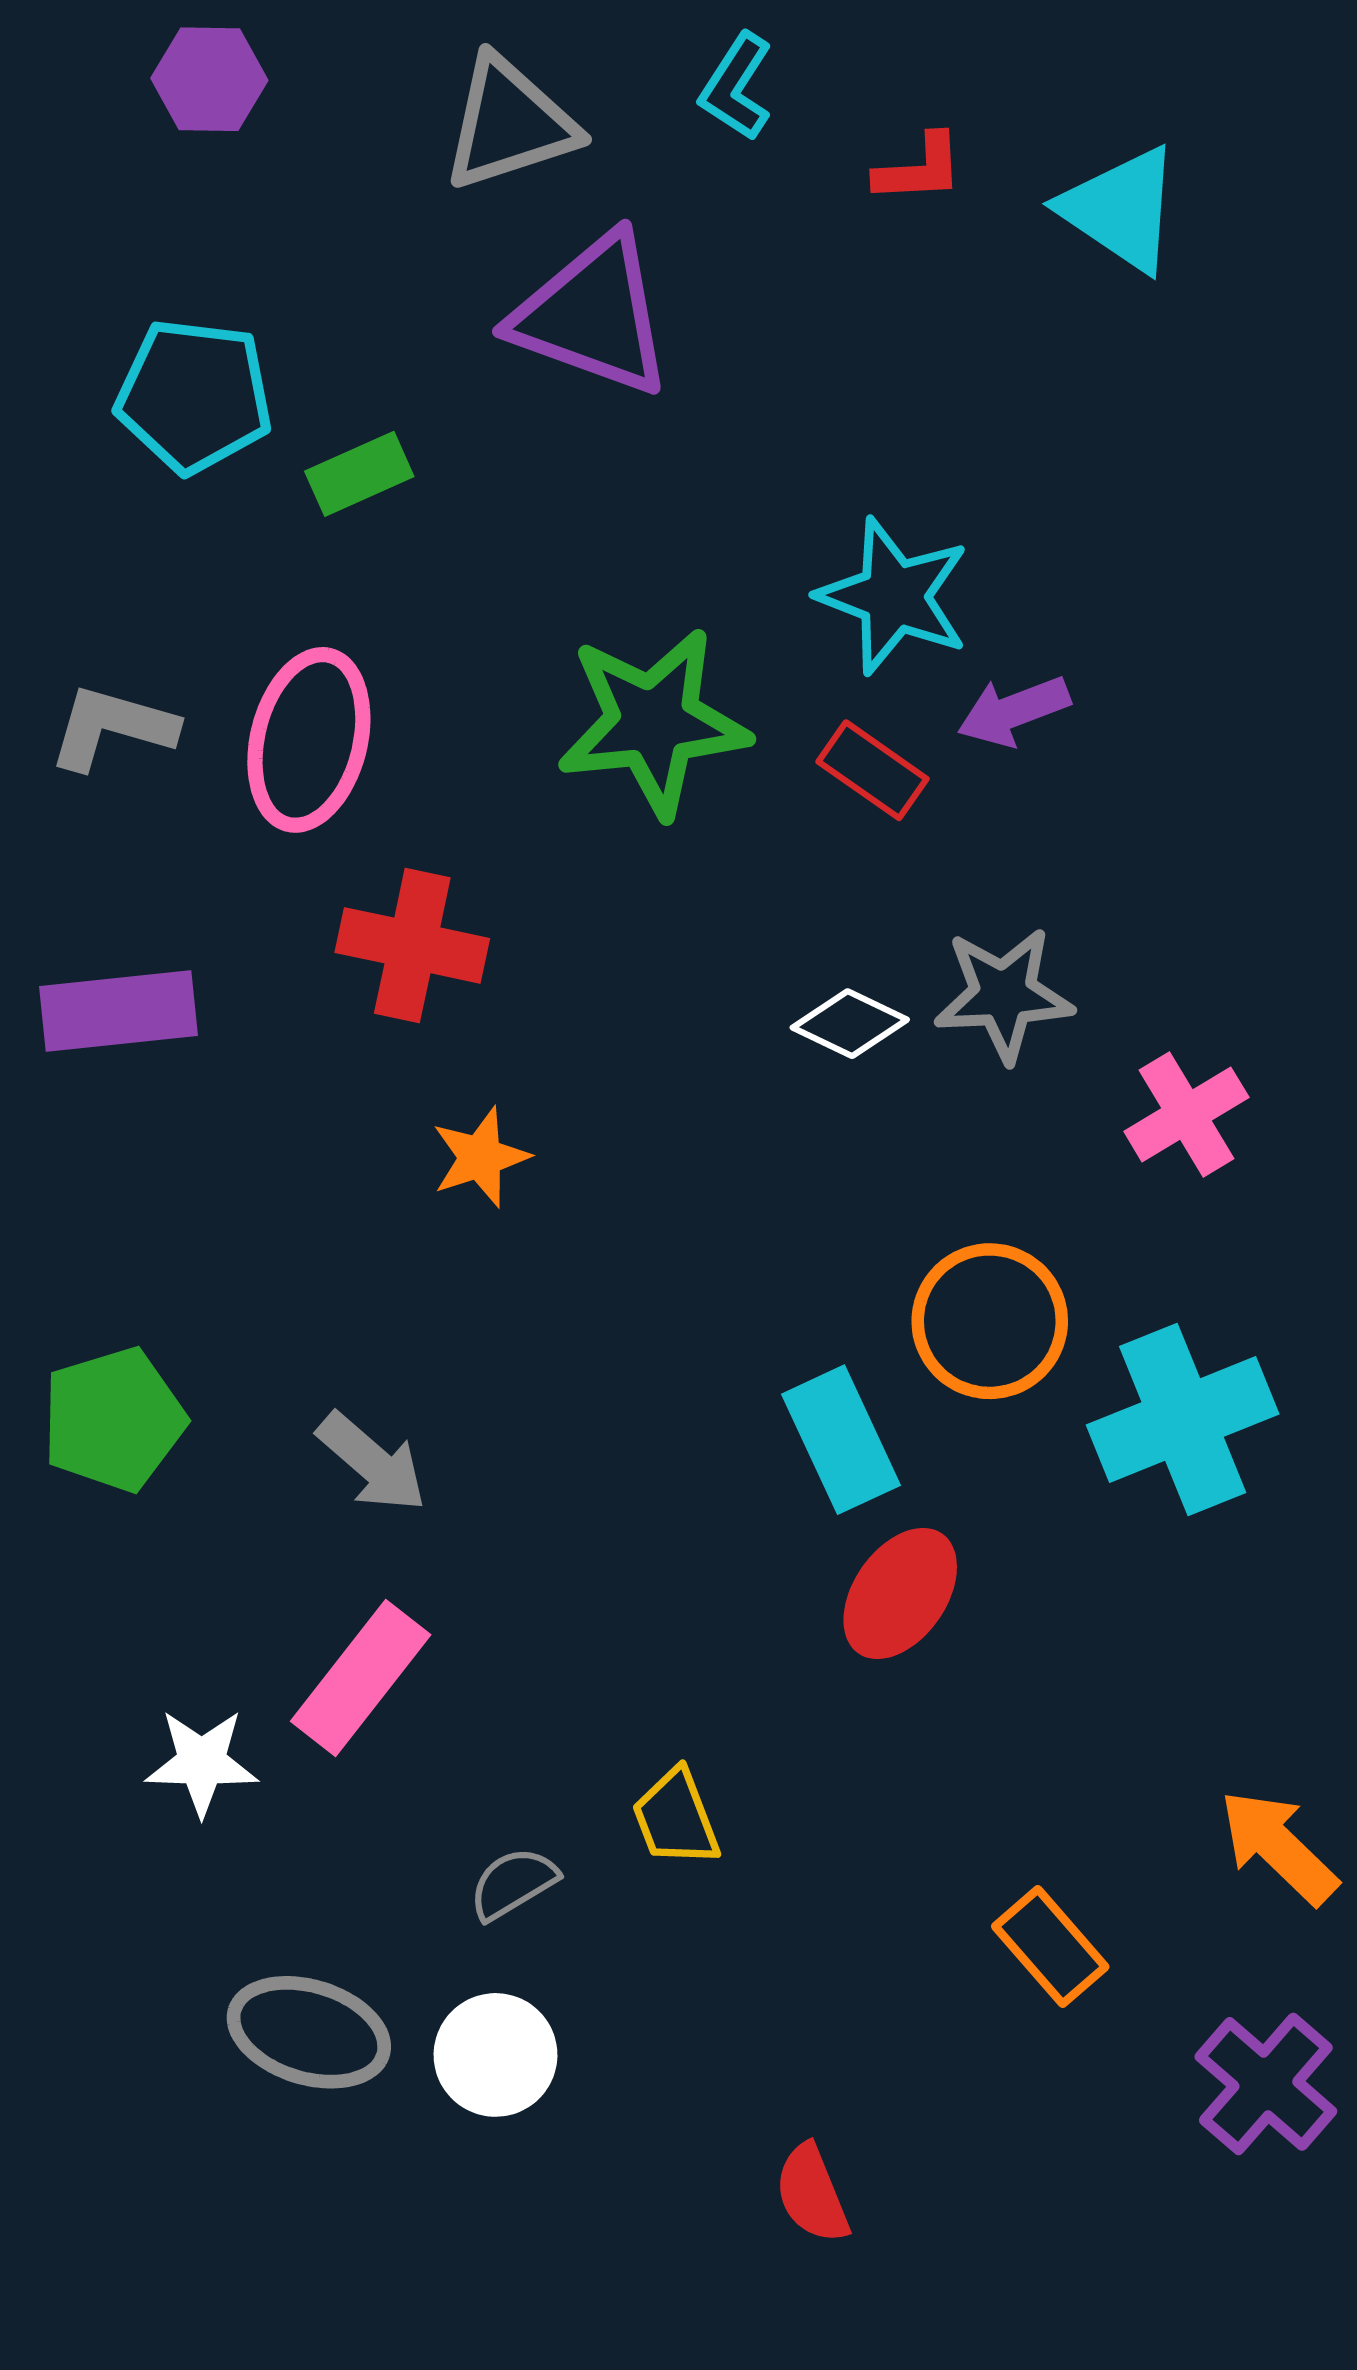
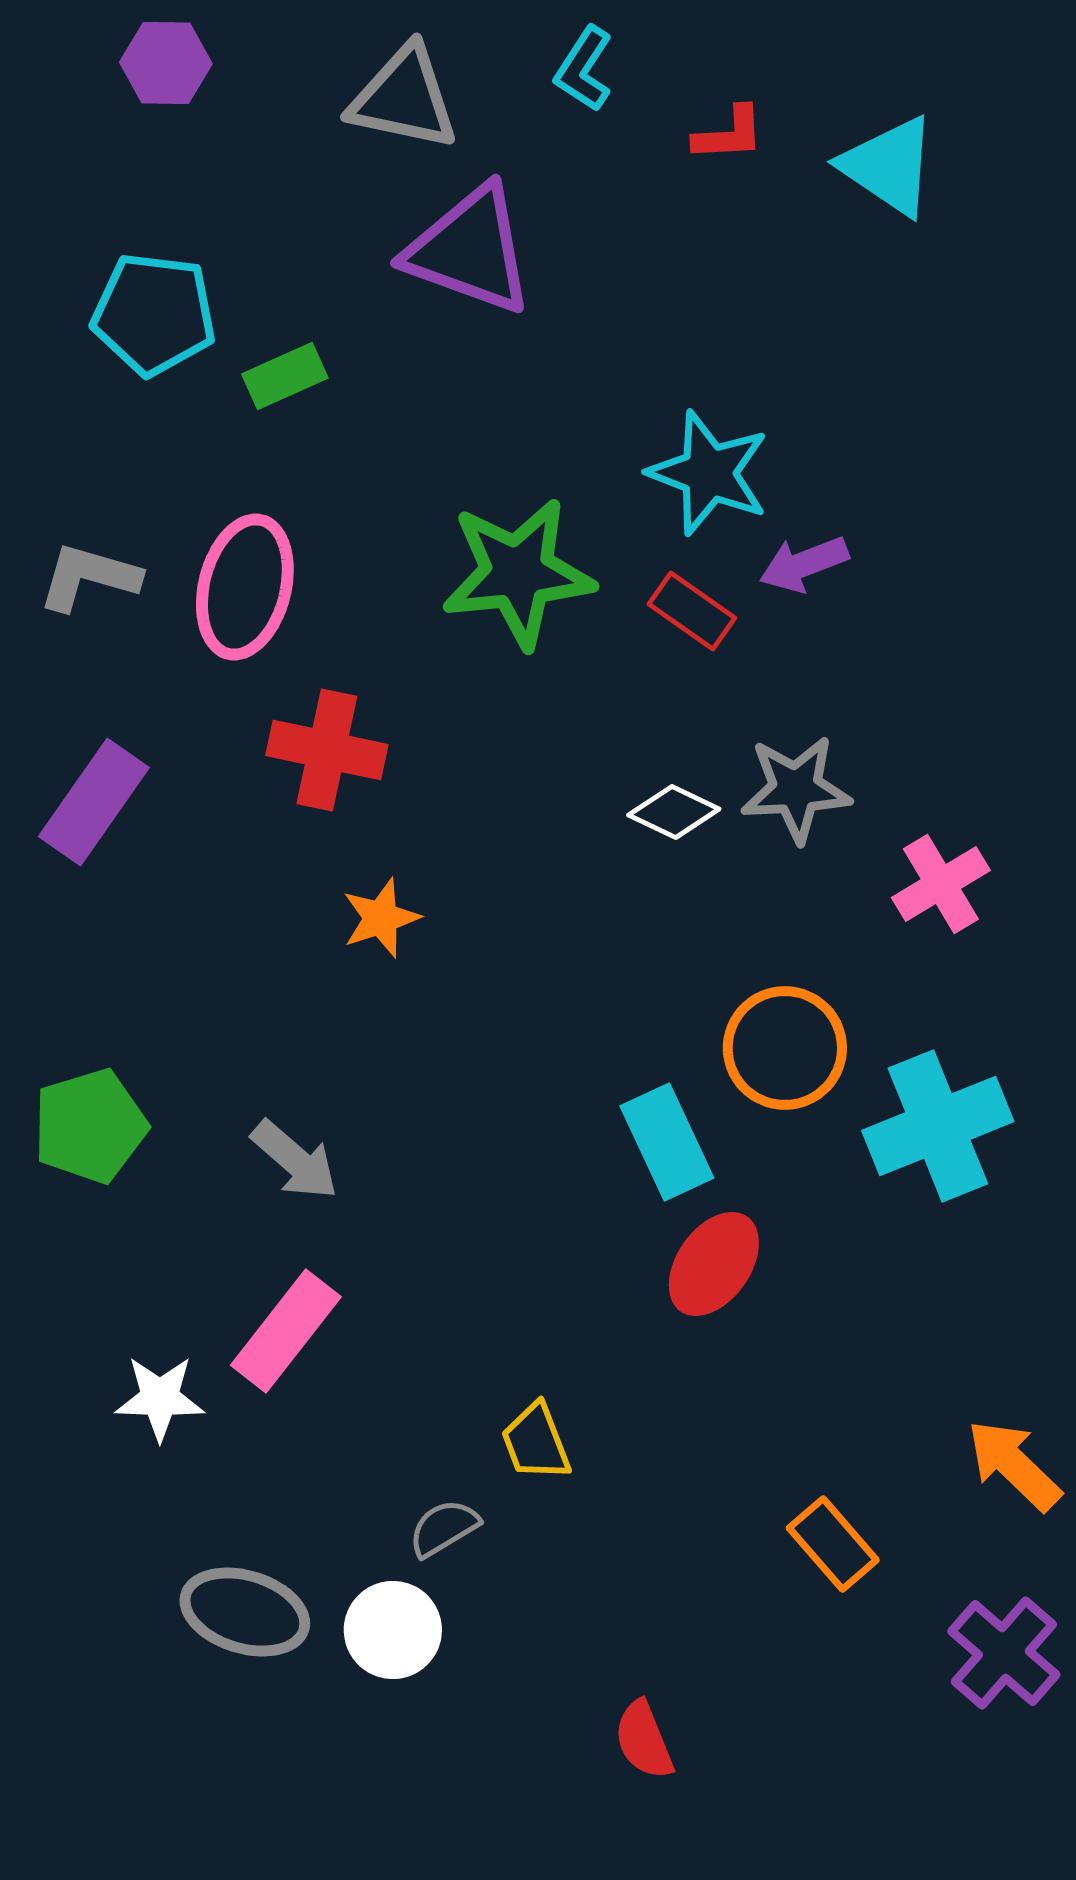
gray triangle: (509, 123) -> (404, 98), turned 30
purple rectangle: (119, 1011) -> (94, 802), turned -49
gray semicircle: (513, 1883) -> (444, 1528), moved

